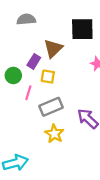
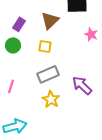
purple rectangle: (34, 61) -> (19, 24), moved
pink line: (28, 93) -> (11, 86), moved

